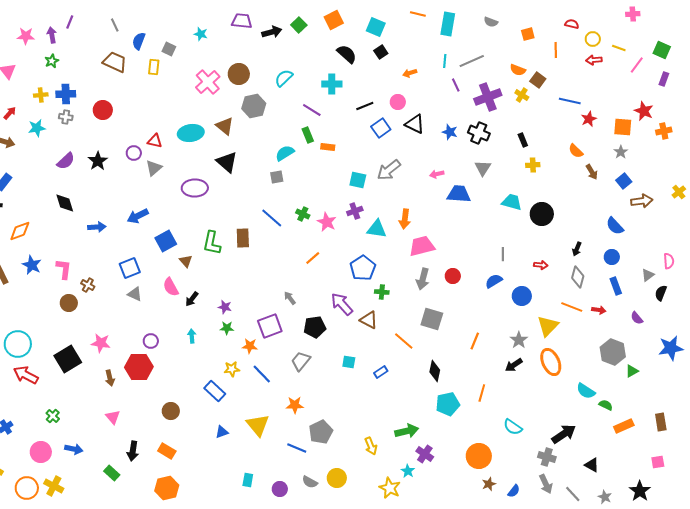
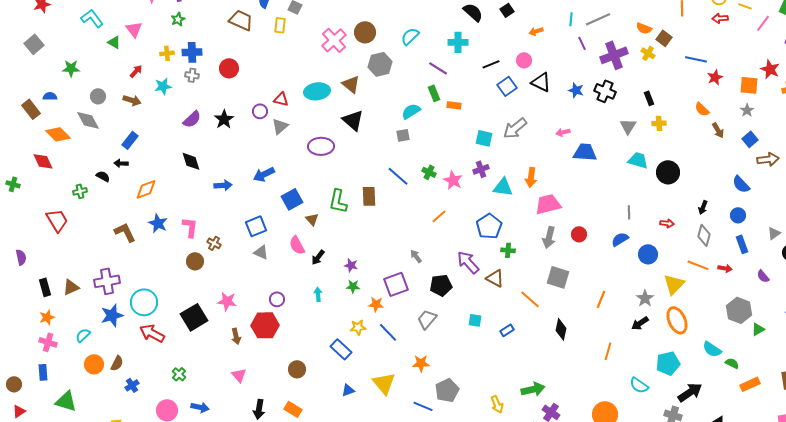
gray triangle: (483, 168) -> (628, 126), moved
cyan pentagon: (448, 404) -> (668, 363), moved

